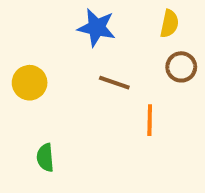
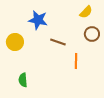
yellow semicircle: (169, 24) -> (86, 12), turned 32
blue star: (97, 28) -> (38, 20), moved

